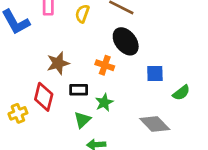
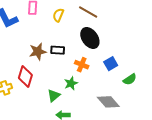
orange cross: (105, 65) -> (82, 65), moved
blue square: (155, 73) -> (111, 64), turned -32
black rectangle: (79, 90) -> (58, 50), moved

